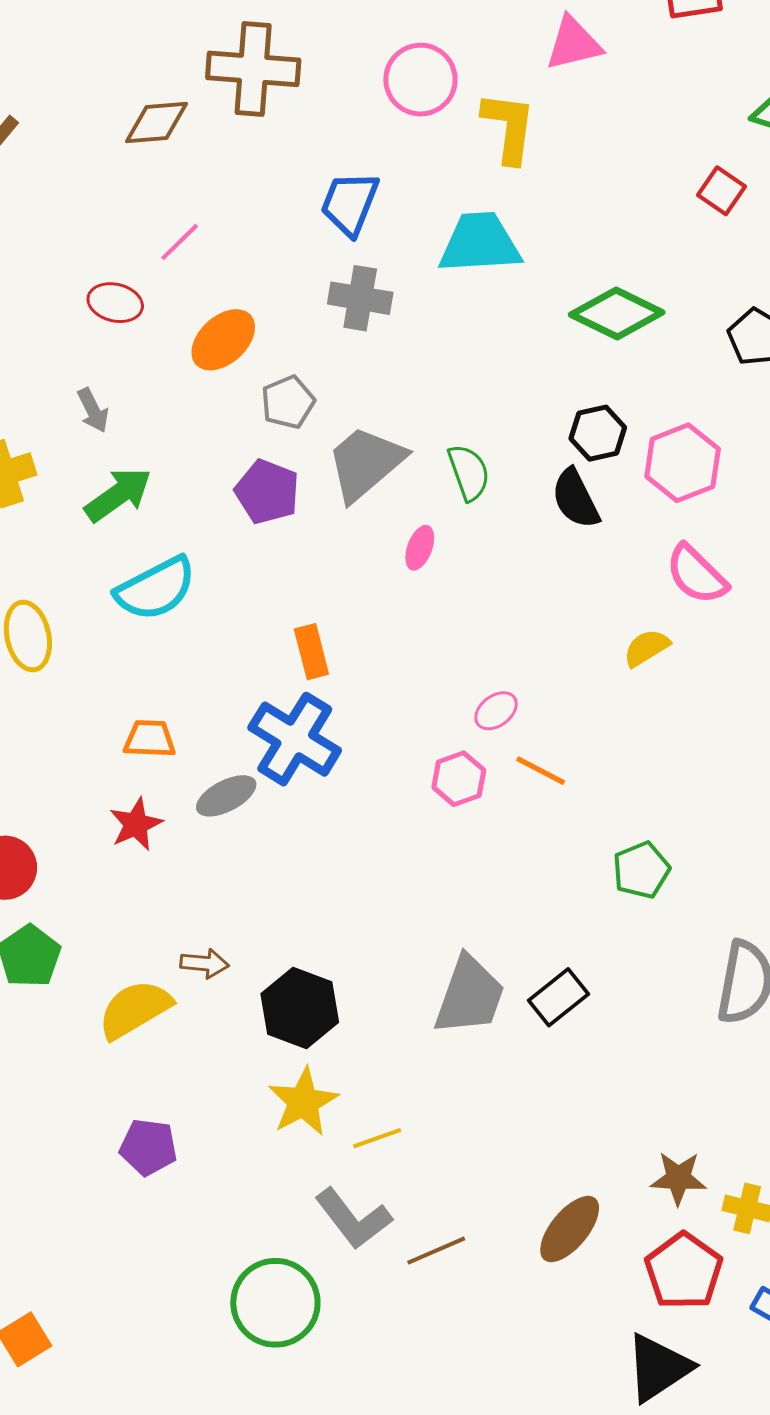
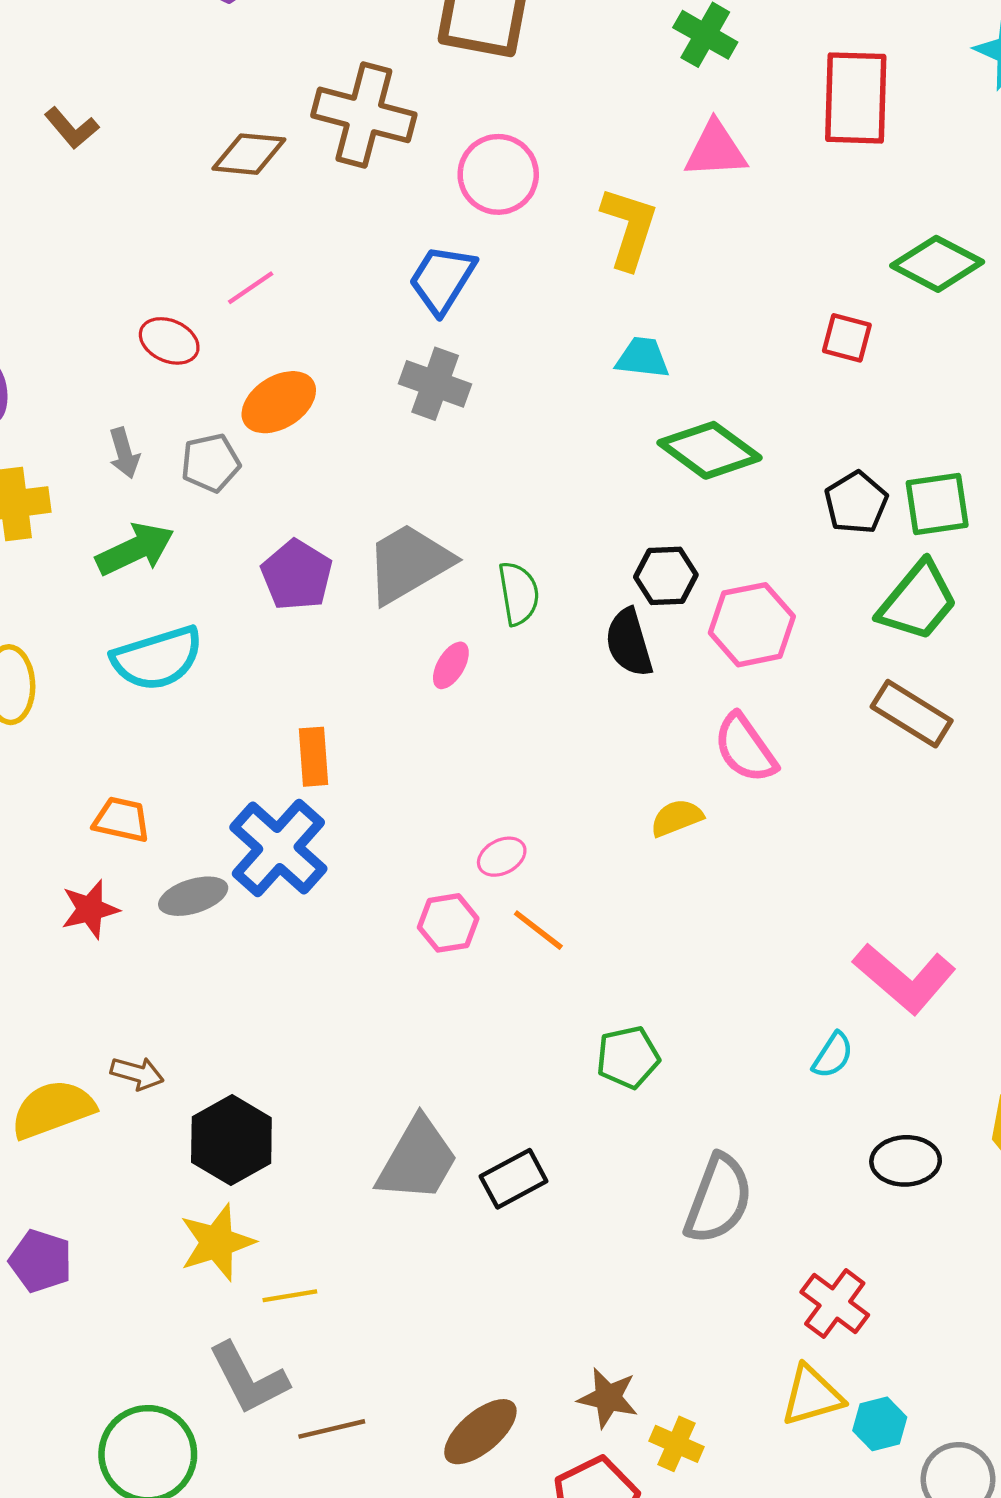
pink circle: (420, 80) -> (498, 174), moved
red square: (721, 191) -> (847, 338), turned -30
cyan trapezoid: (480, 243) -> (643, 358), moved, size x0.6
gray pentagon: (288, 402) -> (211, 463), moved

